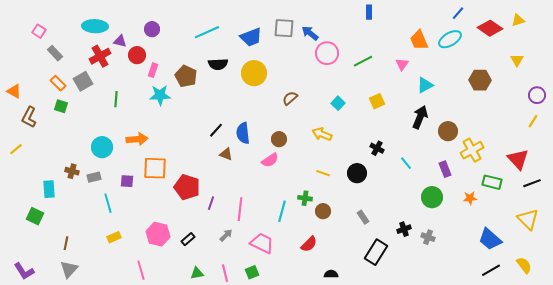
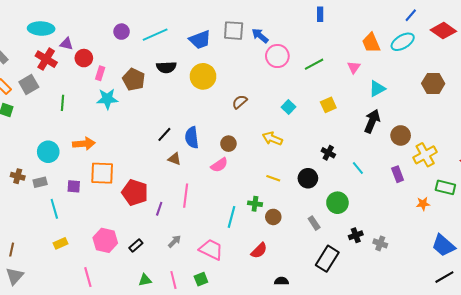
purple circle: (152, 29) -> (122, 32), moved
red cross: (100, 56) -> (46, 59), turned -30
green circle: (432, 197) -> (337, 203), moved
pink line: (240, 209) -> (186, 196), moved

